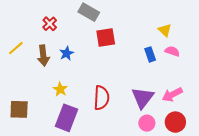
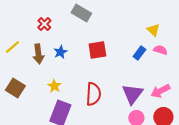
red square: (106, 38) -> (97, 50), moved
blue rectangle: (150, 54) -> (139, 53), turned 56
brown square: (19, 109) -> (15, 88), moved, turned 30

